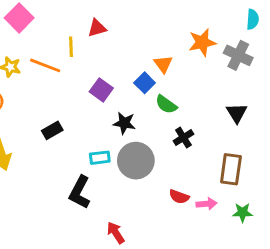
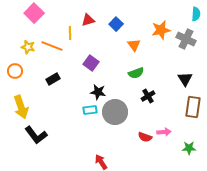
blue square: (145, 83) -> (116, 24), moved
green semicircle: (166, 104) -> (136, 73), turned -56
black star: (124, 123) -> (98, 92), moved
black rectangle: (52, 130) -> (53, 79), moved
brown rectangle: (231, 169) -> (193, 107), moved
black L-shape: (80, 192) -> (36, 135), moved, turned -65
pink arrow: (206, 204) -> (164, 132), moved

